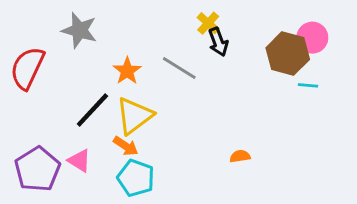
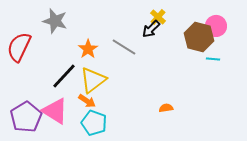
yellow cross: (208, 23) -> (158, 17), moved
black arrow: (218, 42) -> (151, 29), turned 66
pink triangle: (79, 161) -> (55, 111), size x1.6

